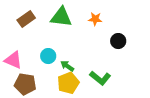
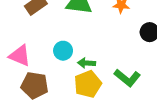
green arrow: (67, 66) -> (87, 63), turned -32

